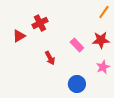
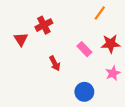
orange line: (104, 12) -> (100, 13), moved
red triangle: (19, 36) -> (21, 39), turned -32

